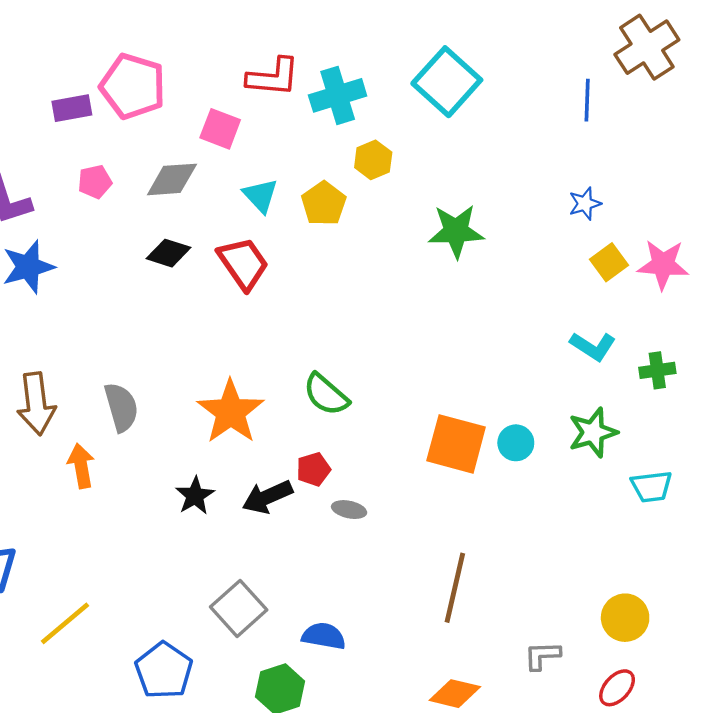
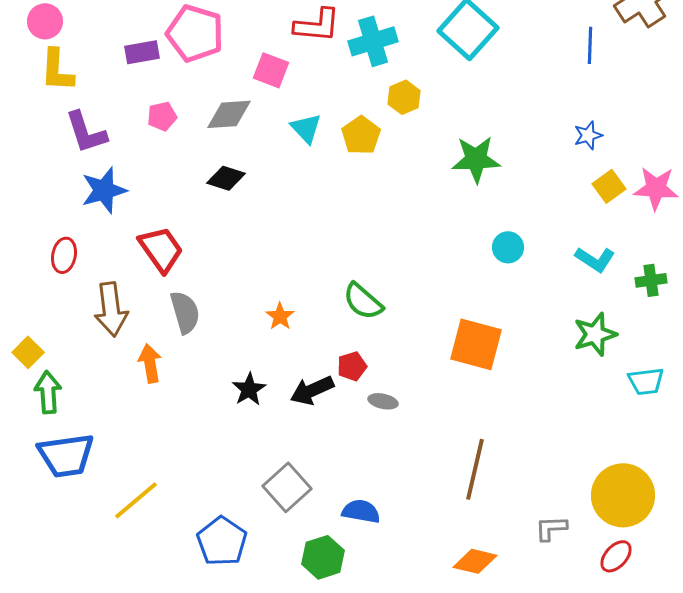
red trapezoid: (243, 263) -> (161, 249), moved
orange star: (231, 412) -> (280, 316), size x0.5
cyan circle: (516, 443) -> (508, 247), moved
yellow circle: (625, 618) -> (623, 495), size x1.5

